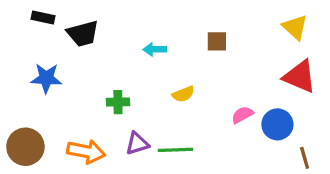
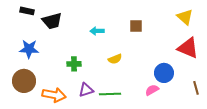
pink semicircle: (242, 115) -> (152, 90), moved
blue circle: (277, 124) -> (164, 73), moved
brown circle: (25, 147) -> (24, 81), moved
brown line: (305, 158) -> (196, 88), moved

